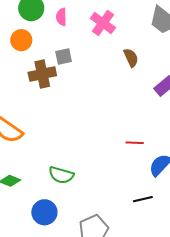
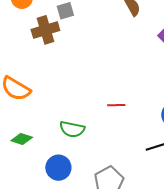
red line: (135, 143) -> (116, 105), moved

